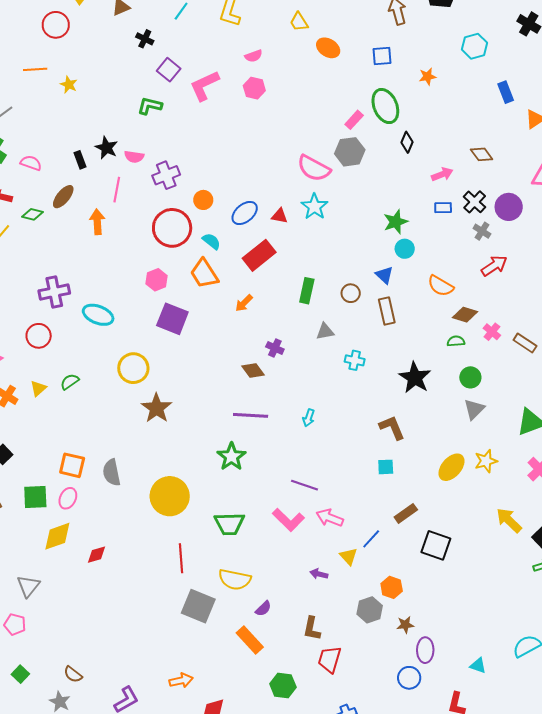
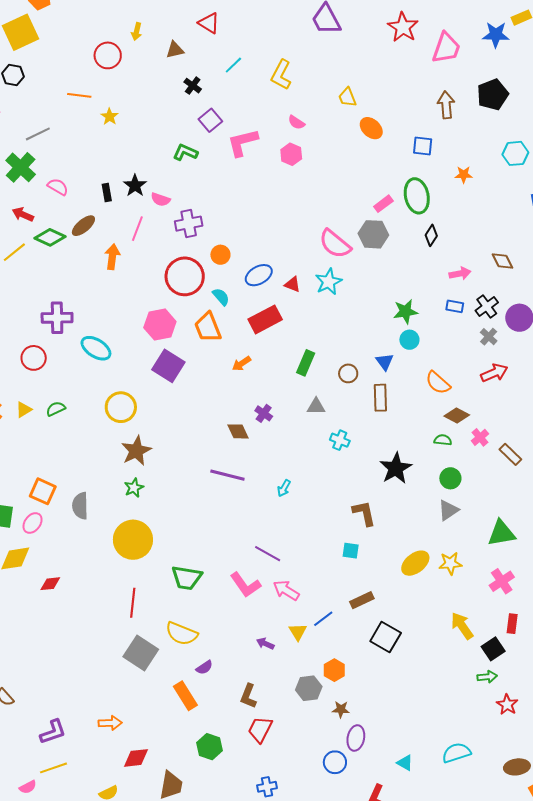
pink semicircle: (254, 56) -> (296, 122), turned 42
green diamond: (33, 214) -> (50, 237), size x1.4
pink hexagon: (157, 280) -> (160, 325), size x1.4
green star: (231, 457) -> (134, 488), moved, size x0.7

